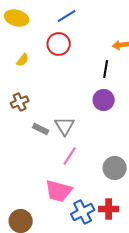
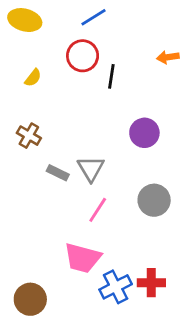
black line: (106, 69) -> (111, 76), moved
brown cross: (20, 102) -> (29, 136), turned -36
gray circle: (115, 168) -> (154, 200), moved

